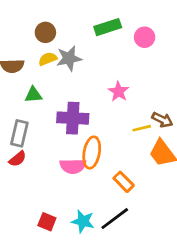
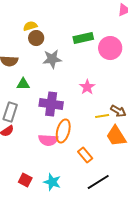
pink circle: (145, 37) -> (110, 48), size x1.5
yellow semicircle: (48, 59) -> (30, 26), moved
black line: (115, 219) -> (98, 182), moved

